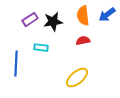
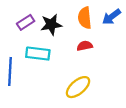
cyan rectangle: (41, 48) -> (38, 54), size x1.5

